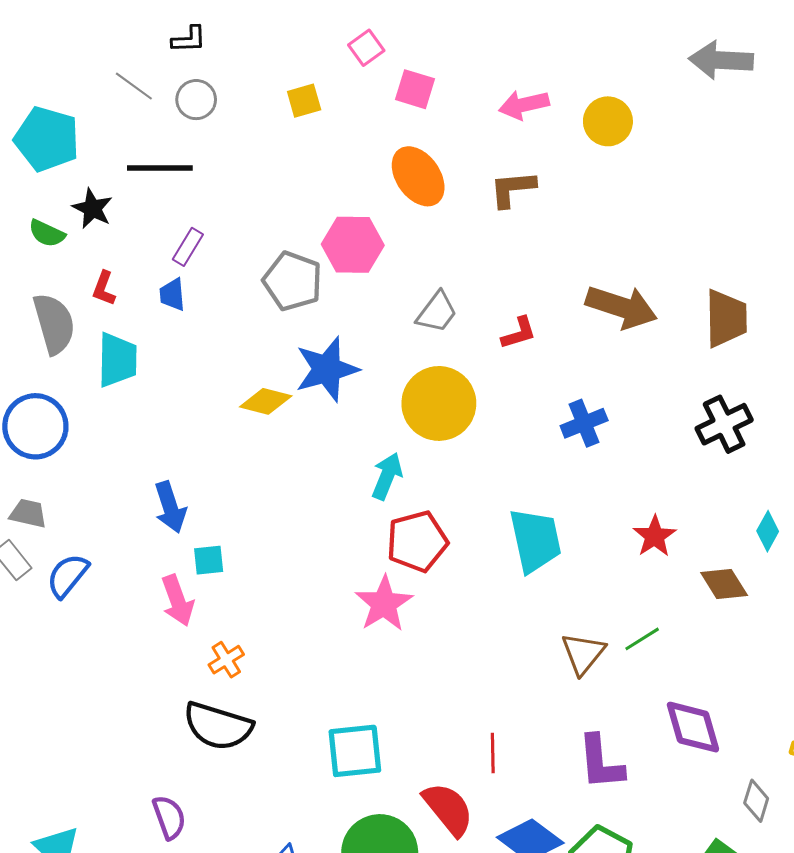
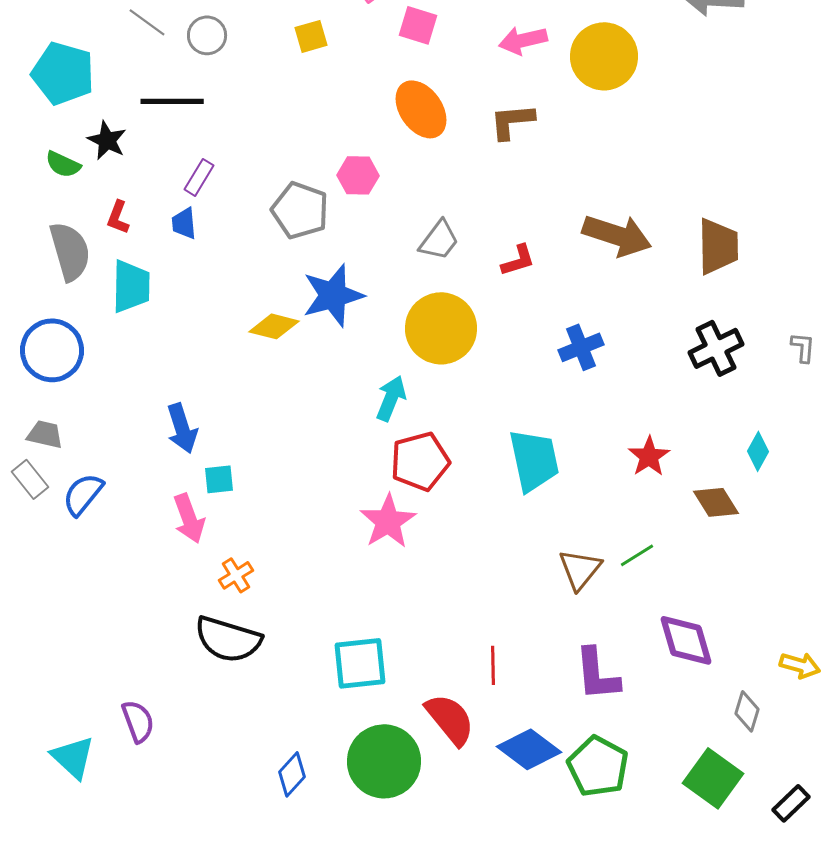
yellow circle: (608, 121) -> (604, 56), size x1.4
pink hexagon: (353, 245) -> (358, 175), size x0.7
purple semicircle: (169, 817) -> (138, 721), moved

